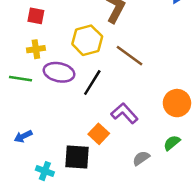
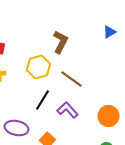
purple ellipse: (59, 72) -> (16, 128), moved
purple L-shape: (124, 113) -> (67, 110), moved

